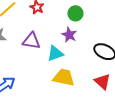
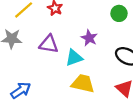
green circle: (75, 13) -> (119, 13), moved

